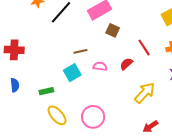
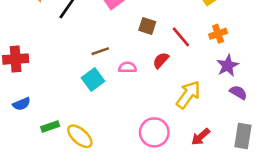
brown square: (113, 30) -> (147, 26), moved
blue semicircle: (15, 85) -> (22, 104), turned 80
green rectangle: (46, 91) -> (50, 127), moved
pink circle: (93, 117) -> (154, 132), moved

